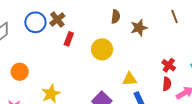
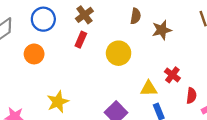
brown cross: (57, 20) -> (84, 15), moved
red cross: (169, 65) -> (172, 75), moved
orange circle: (20, 72) -> (34, 54), moved

